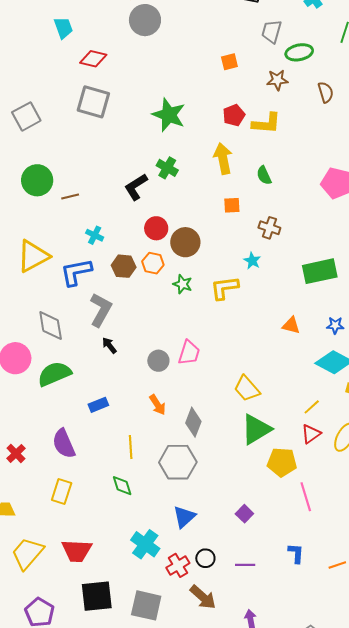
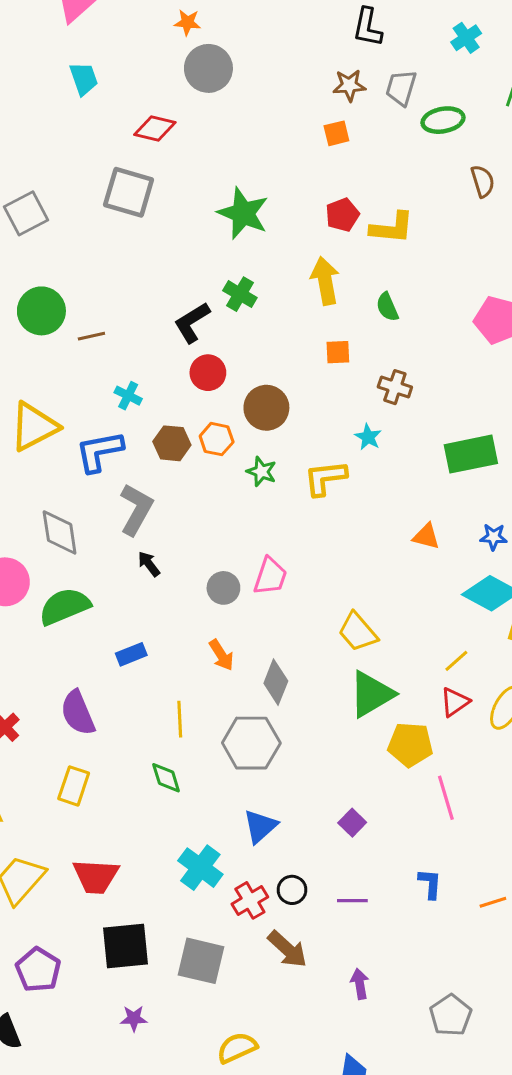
red diamond: (93, 59) -> (155, 128), moved
brown star: (277, 80) -> (349, 85), moved
red circle: (156, 228) -> (208, 373), moved

